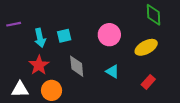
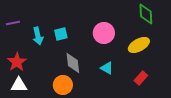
red star: (39, 65) -> (17, 62), moved
orange circle: (52, 90) -> (63, 85), moved

